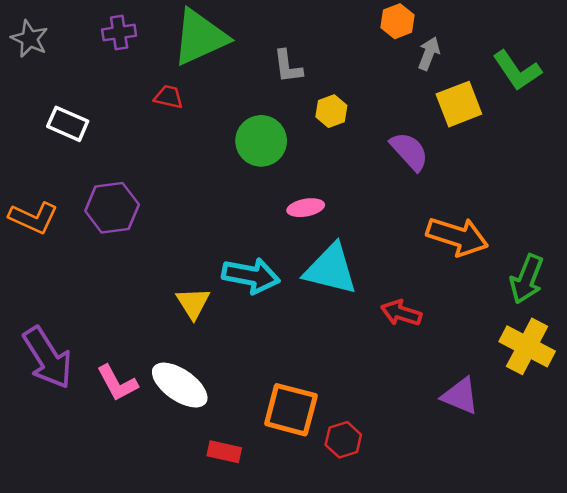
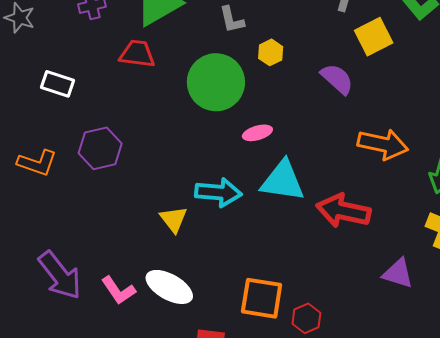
red trapezoid: (169, 97) -> (137, 54), size x1.5
green circle: (261, 141) -> (216, 82), size x1.4
red arrow: (401, 313) -> (343, 211), size x1.6

